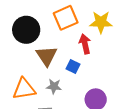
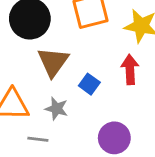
red arrow: (85, 44) -> (130, 69), moved

